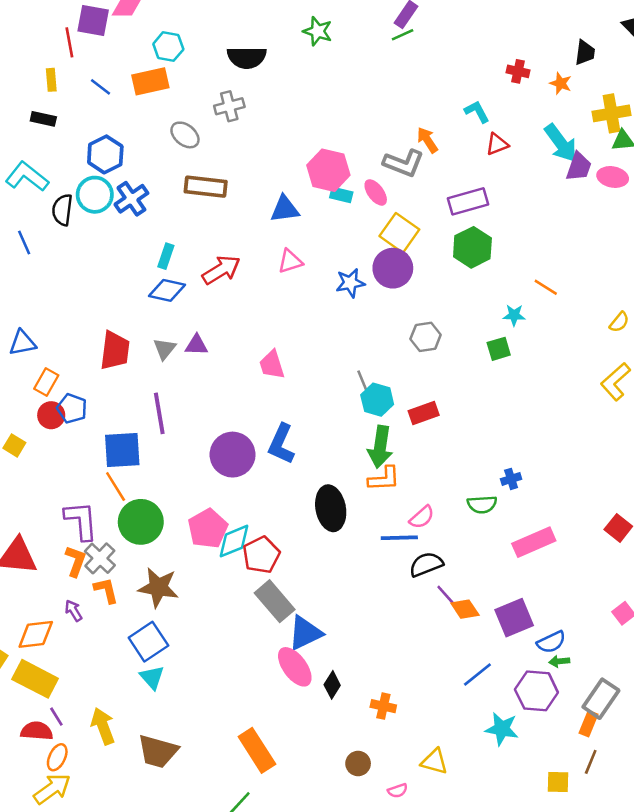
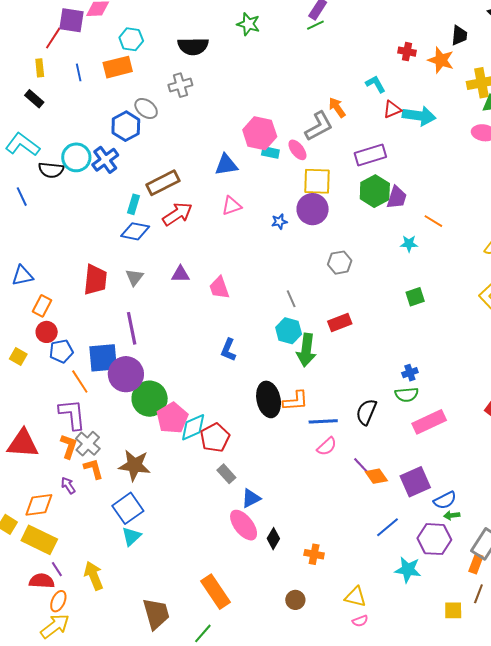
red line: (69, 42) -> (53, 38), turned 45
orange star: (561, 83) -> (441, 60), size x1.5
blue line: (101, 87) -> (79, 72), turned 42
black rectangle: (43, 119) -> (34, 99), turned 30
cyan arrow: (561, 143) -> (419, 116), moved, turned -44
blue hexagon: (105, 154) -> (126, 126), moved
gray L-shape: (404, 163) -> (319, 126), turned -48
purple trapezoid: (579, 167) -> (397, 197), moved
brown rectangle: (206, 187) -> (163, 183), moved, turned -32
black semicircle: (62, 210) -> (51, 170), turned -90
yellow square: (399, 233) -> (317, 181), turned -32
blue star: (350, 283) -> (279, 222), size x0.7
purple triangle: (196, 345) -> (180, 274), moved
green square: (499, 349) -> (415, 297), moved
cyan hexagon: (377, 400) -> (289, 331), moved
blue pentagon: (72, 408) -> (61, 351), moved, turned -30
blue L-shape: (281, 444) -> (228, 350), size x0.7
purple circle: (233, 455) -> (126, 374), moved
orange L-shape: (384, 479) -> (296, 401), moved
orange line: (116, 487) -> (80, 381), moved
green semicircle: (482, 504) -> (407, 395), moved
pink semicircle: (422, 517) -> (327, 446), moved
green circle: (141, 522) -> (150, 399), moved
black semicircle: (426, 564) -> (366, 412), moved, turned -44
gray rectangle: (275, 601) -> (226, 474), size x0.6
blue triangle: (305, 633) -> (251, 498), size x0.7
cyan triangle: (152, 677) -> (131, 536), turned 30
brown trapezoid: (158, 751) -> (156, 614), moved, turned -120
pink semicircle: (398, 791) -> (360, 621), moved

